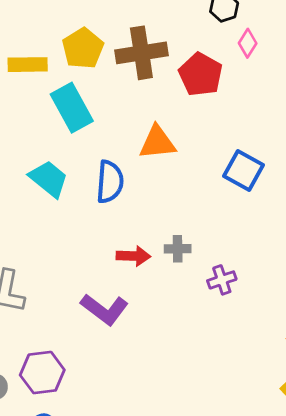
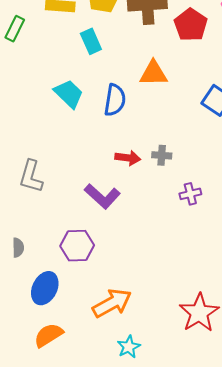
cyan rectangle: (72, 108) -> (91, 41), size x0.7
purple cross: (222, 280) -> (190, 194), moved
purple hexagon: (42, 373) -> (77, 246), moved

